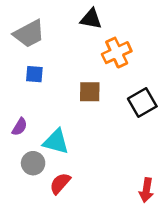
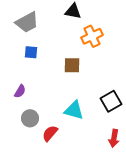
black square: (142, 102) -> (111, 101), moved
cyan triangle: (56, 142) -> (74, 110), moved

